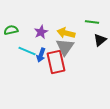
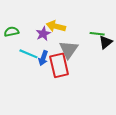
green line: (92, 22) -> (97, 34), moved
yellow arrow: (66, 33) -> (56, 26), moved

